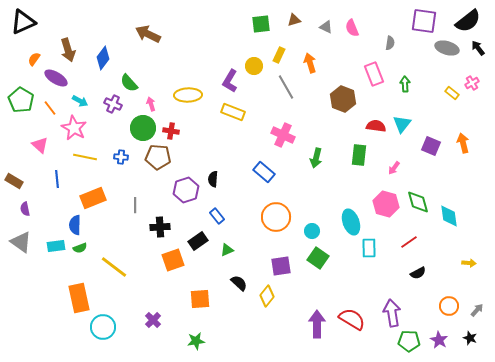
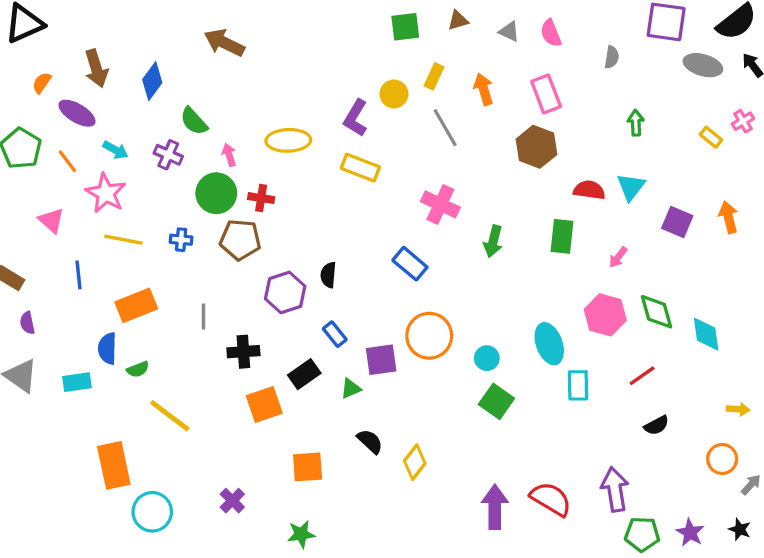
pink rectangle: (374, 74) -> (546, 94), moved
green semicircle: (80, 248) -> (138, 369), moved
purple square: (281, 266) -> (381, 360), moved
orange circle: (449, 306) -> (722, 459), moved

